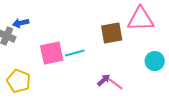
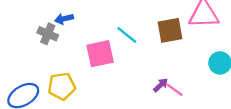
cyan line: (75, 53) -> (127, 35), moved, turned 54
yellow pentagon: (19, 81) -> (62, 86), turned -30

